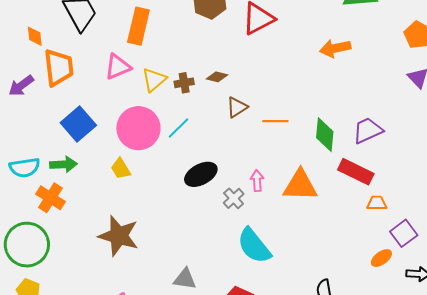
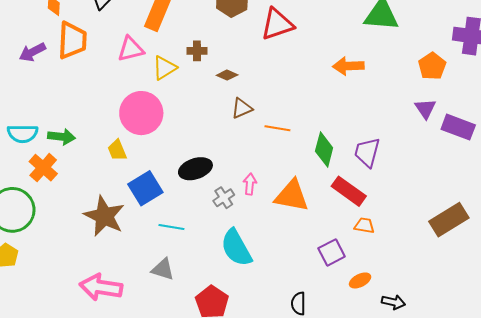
brown cross: (184, 83) -> (197, 51), moved
blue square: (78, 124) -> (145, 188), moved
cyan line: (178, 128) -> (171, 227), moved, turned 45
purple trapezoid: (368, 130) -> (367, 152), turned -60
purple square: (404, 233) -> (332, 252), moved

